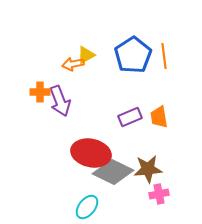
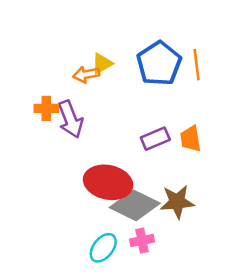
pink cross: (159, 194) -> (142, 241), moved

